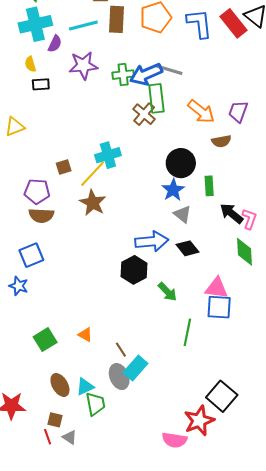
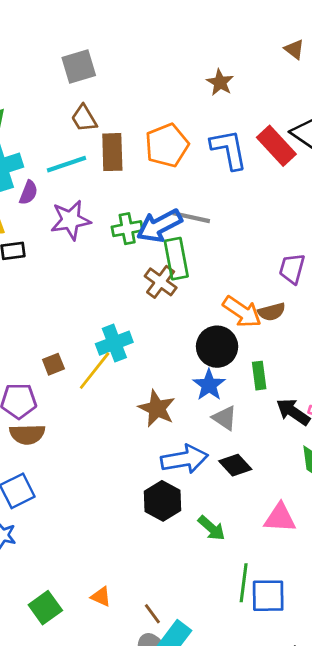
orange arrow: (201, 112) -> (242, 312), moved
brown star: (93, 203) -> (157, 408), moved
blue square: (219, 307) -> (268, 596), moved

